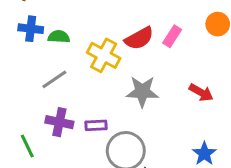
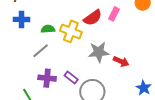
green semicircle: (59, 37) -> (48, 29), moved
red arrow: (201, 93) -> (121, 61), moved
purple rectangle: (96, 125) -> (71, 78), turned 48

